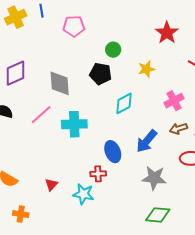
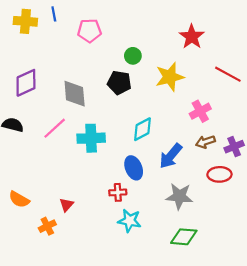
yellow cross: (16, 17) -> (25, 21), turned 30
yellow star: (146, 69) -> (170, 77), size x1.5
cyan diamond: (124, 103) -> (143, 129), moved
cyan star: (83, 194) -> (130, 221), moved
orange cross: (21, 214) -> (47, 226), moved, turned -35

